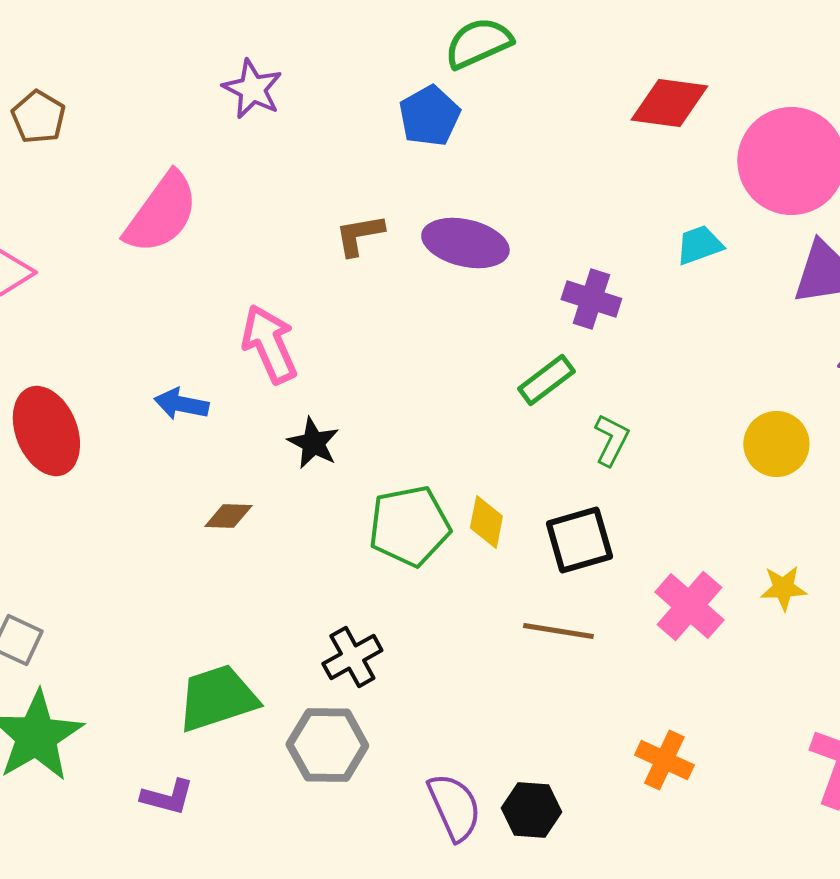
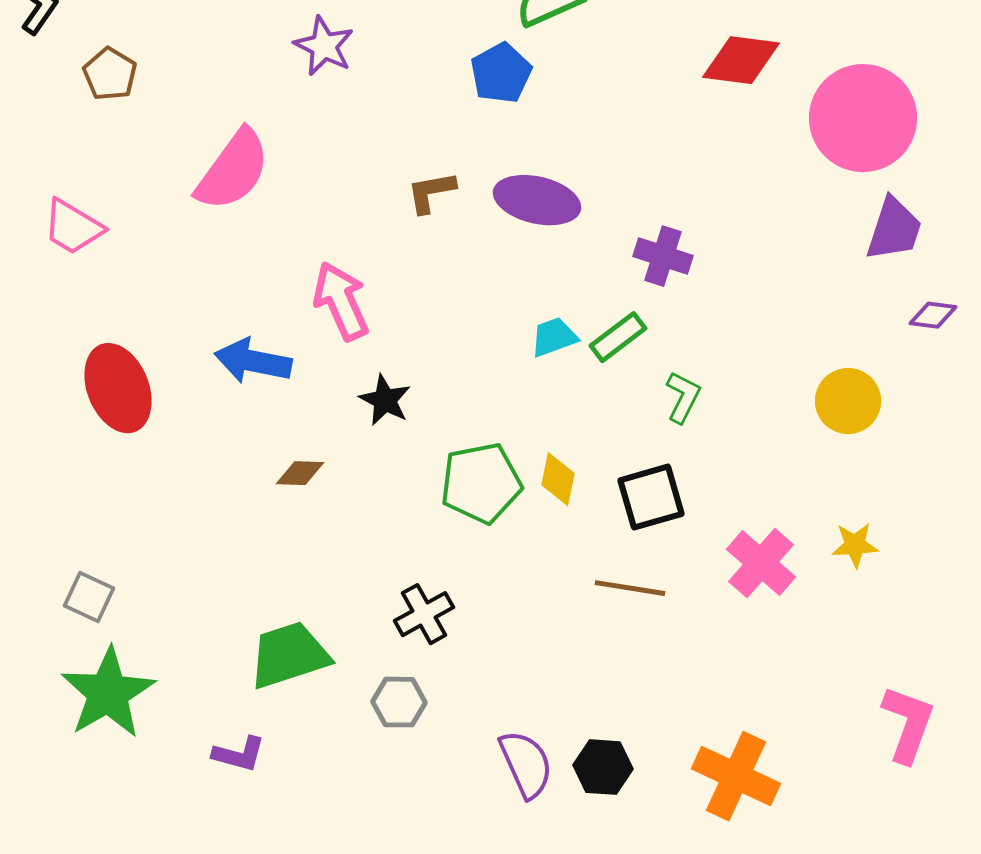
cyan trapezoid: (699, 245) -> (554, 337), moved
blue arrow: (181, 404) -> (253, 361), size x1.4
gray hexagon: (327, 745) -> (399, 702), size x0.7
orange cross: (664, 760) -> (736, 776), moved, size x1.5

